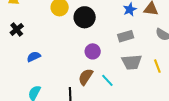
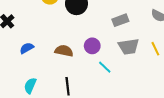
purple circle: (93, 51) -> (92, 46), moved
brown semicircle: (86, 77) -> (64, 51), moved, turned 72

